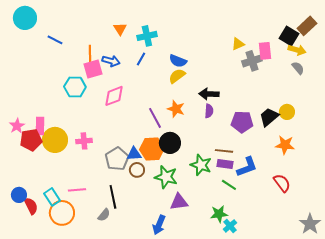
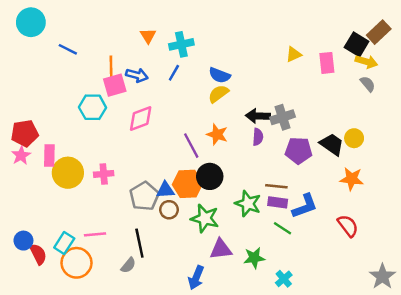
gray cross: (252, 61) -> (283, 117), moved
black trapezoid: (269, 117) -> (332, 144), turned 75
red pentagon: (31, 140) -> (25, 133), moved
cyan rectangle: (52, 197) -> (64, 243), turned 66
green star: (219, 214) -> (254, 258), moved

